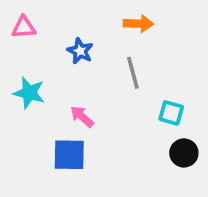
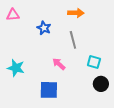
cyan star: (29, 93) -> (16, 68), moved
pink arrow: (82, 117) -> (59, 64), moved
blue square: (69, 155) -> (49, 90), moved

